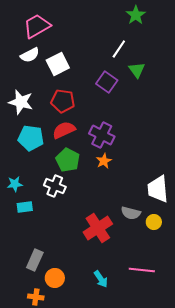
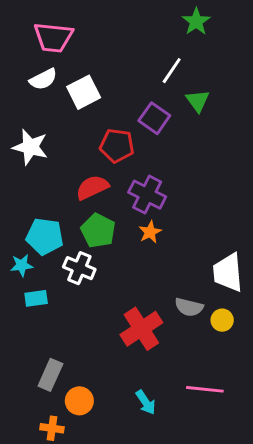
pink trapezoid: (37, 26) -> (53, 37), turned -144
red pentagon: (63, 101) -> (117, 146), moved
cyan pentagon: (31, 138) -> (45, 236), moved

